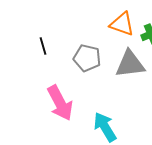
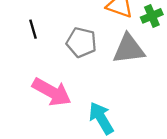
pink arrow: (60, 103) -> (52, 92), turned -33

